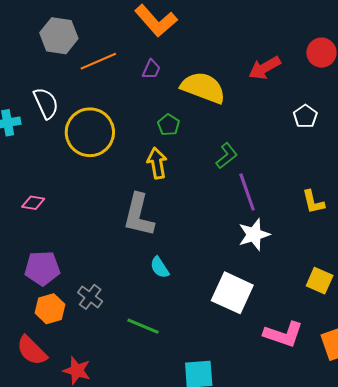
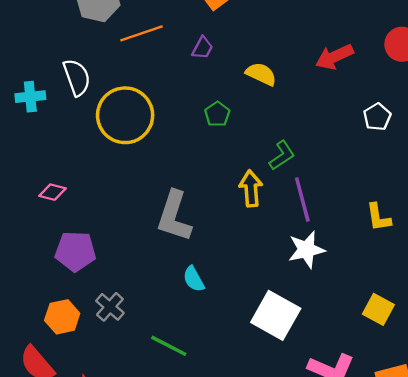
yellow semicircle: (203, 88) -> (261, 74), size x0.6
yellow arrow: (157, 163) -> (251, 188), moved
purple pentagon: (42, 268) -> (75, 251), moved

